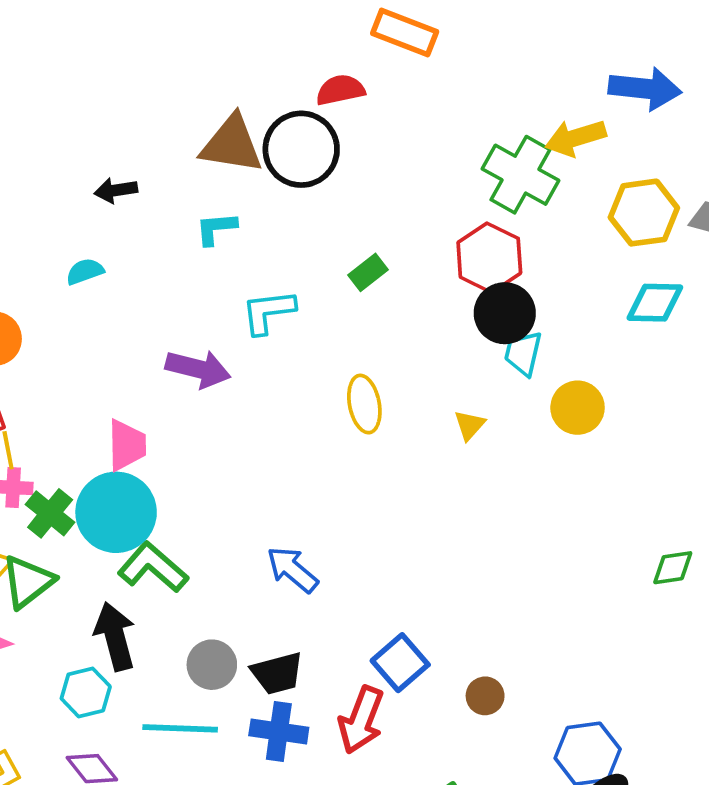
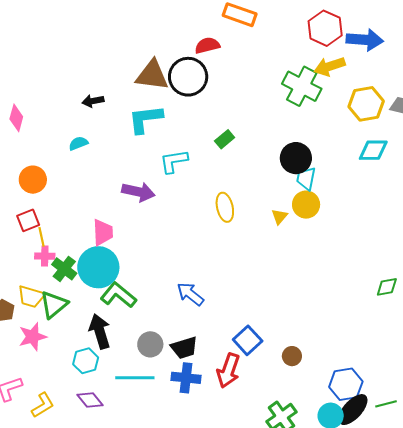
cyan L-shape: (216, 228) -> (145, 119), size x1.6
red hexagon: (489, 258) -> (325, 28), moved
yellow circle: (578, 408) -> (306, 205), moved

